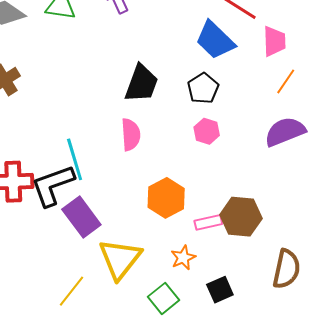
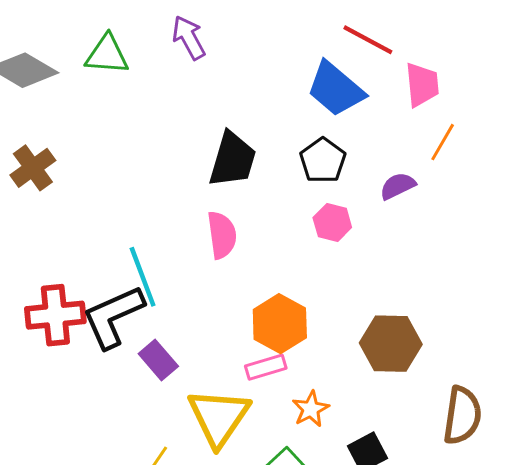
purple semicircle: (285, 132) -> (398, 186), moved, size x0.6
purple rectangle: (81, 217) -> (158, 360), size x0.7
pink rectangle: (208, 222) -> (266, 367), moved

